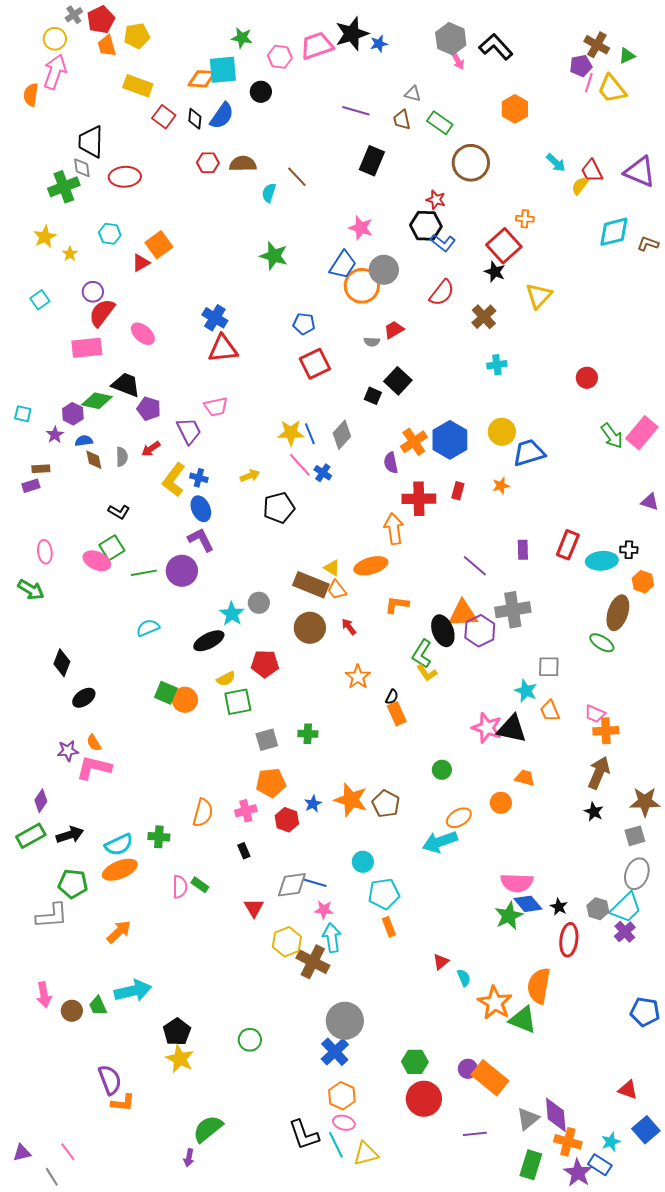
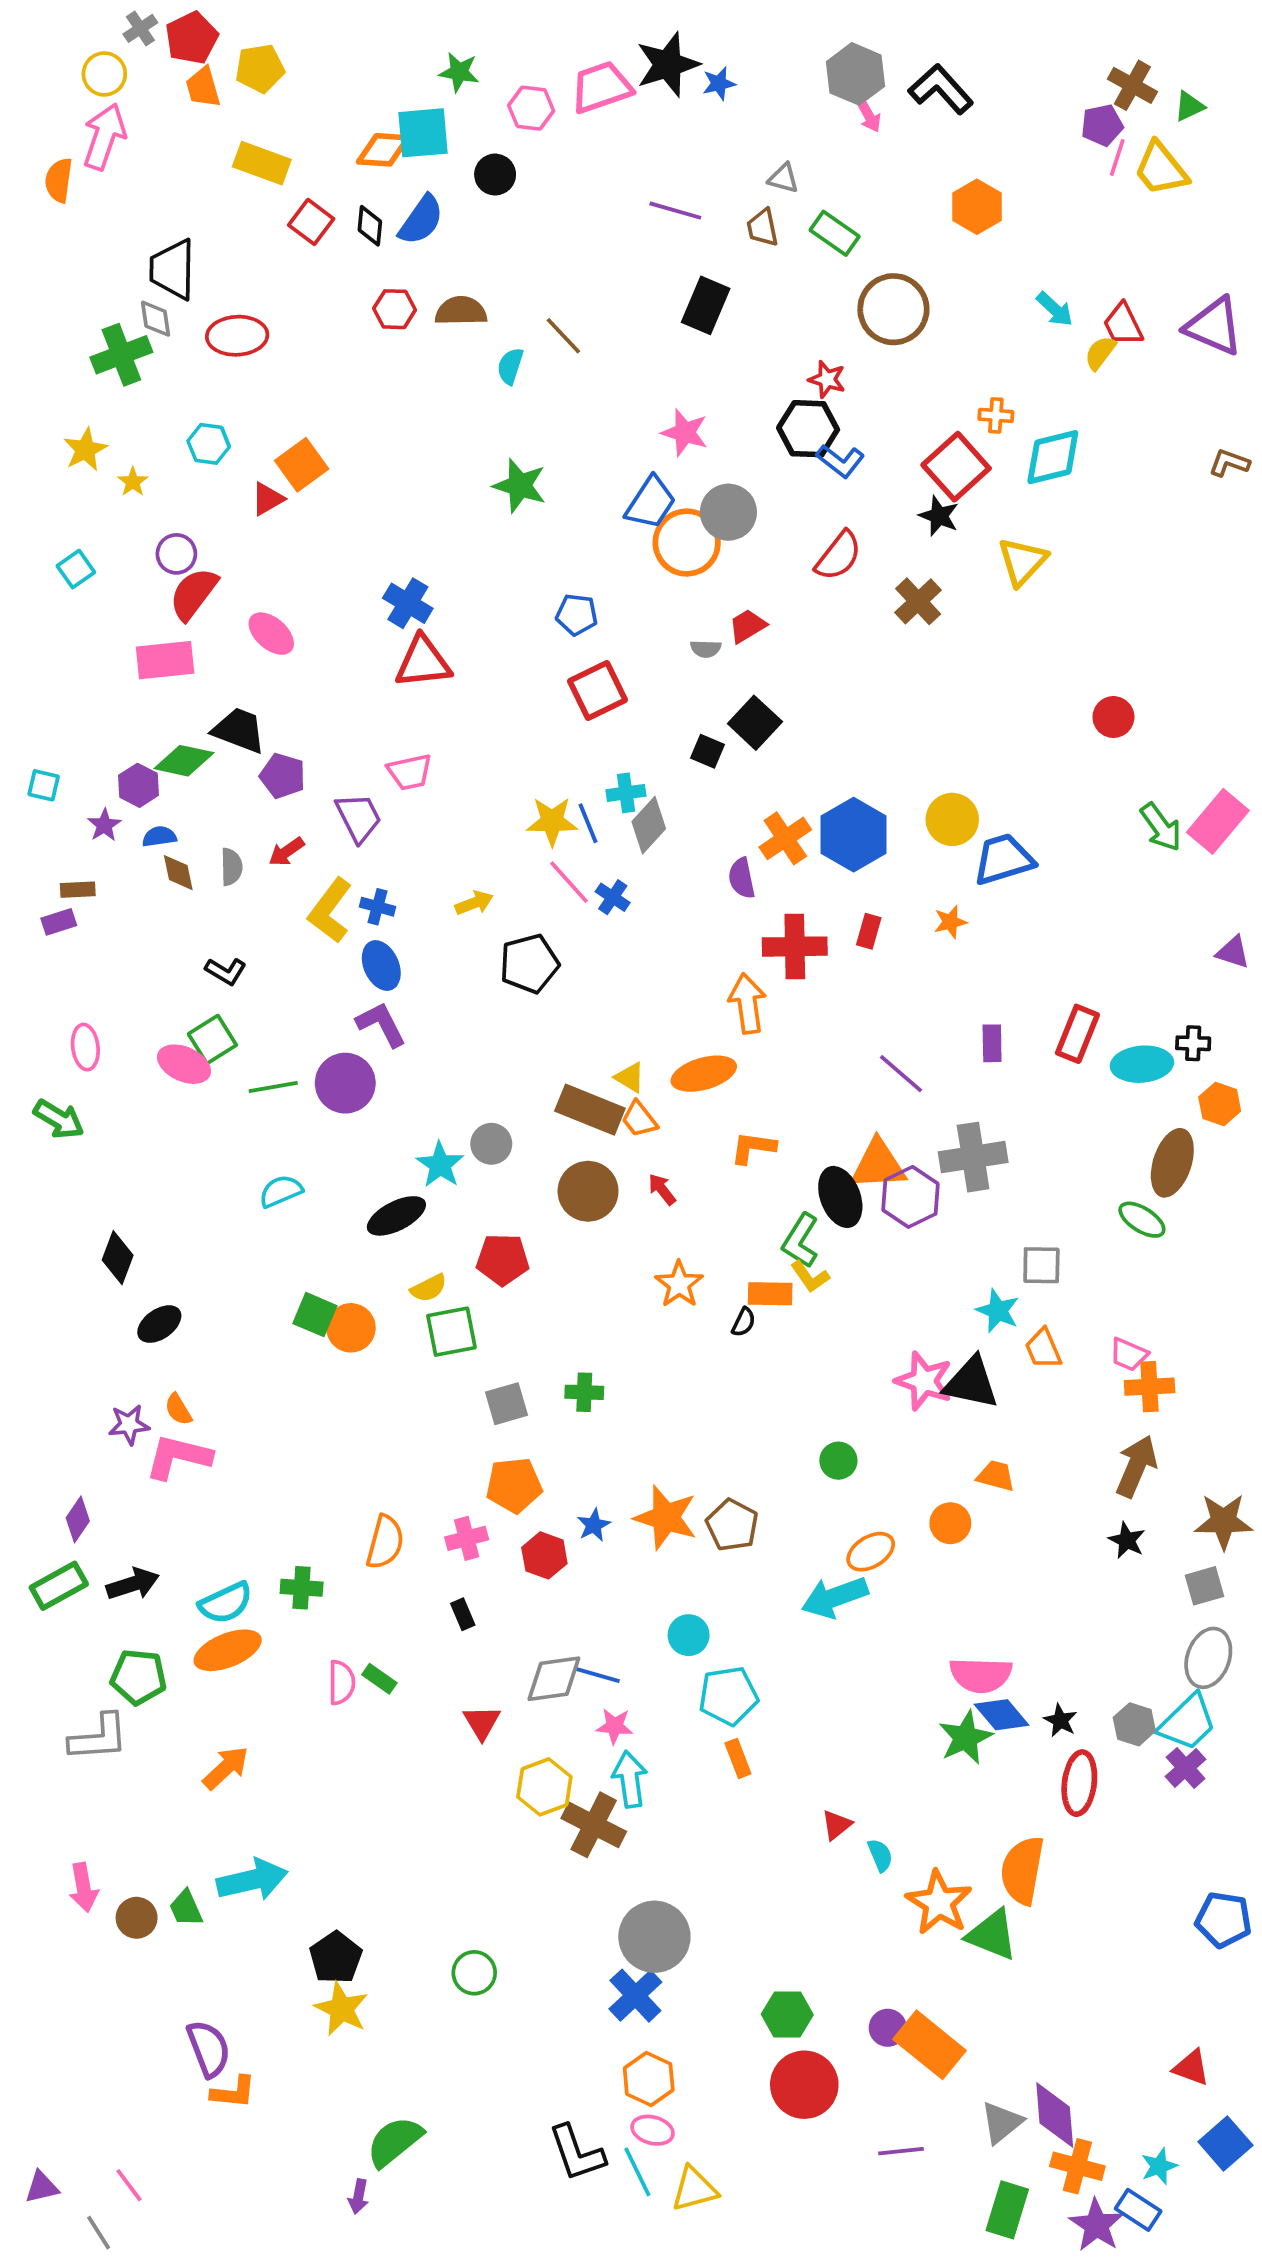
cyan diamond: (614, 232) -> (1053, 457), moved
cyan cross: (497, 365) -> (626, 793), moved
orange rectangle: (397, 714) -> (770, 1294), moved, turned -65

